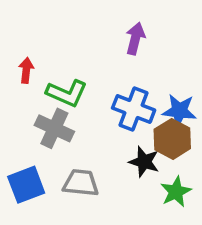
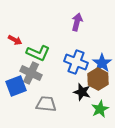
red arrow: (26, 70) -> (15, 40), turned 112
blue star: (179, 111) -> (102, 63), turned 30
blue square: (26, 185) -> (16, 86), moved

